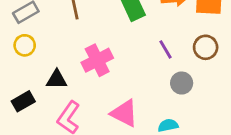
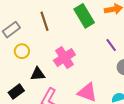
yellow circle: (25, 45) -> (22, 51), moved

